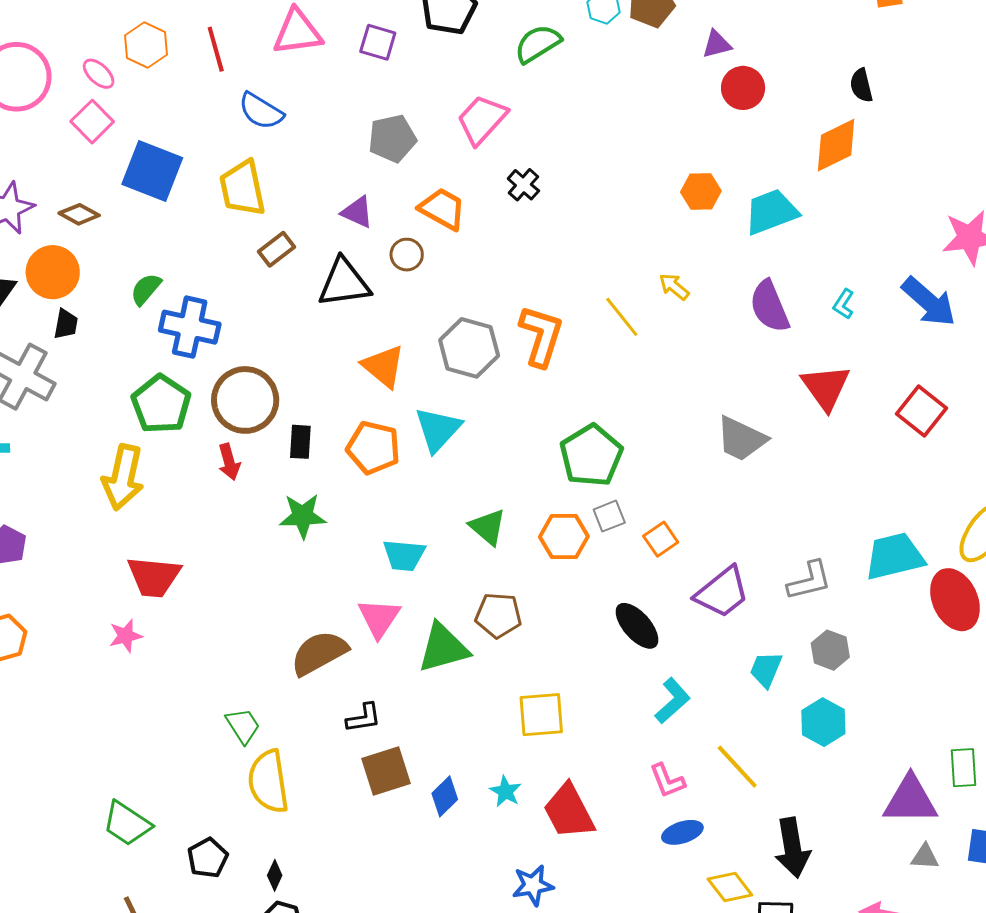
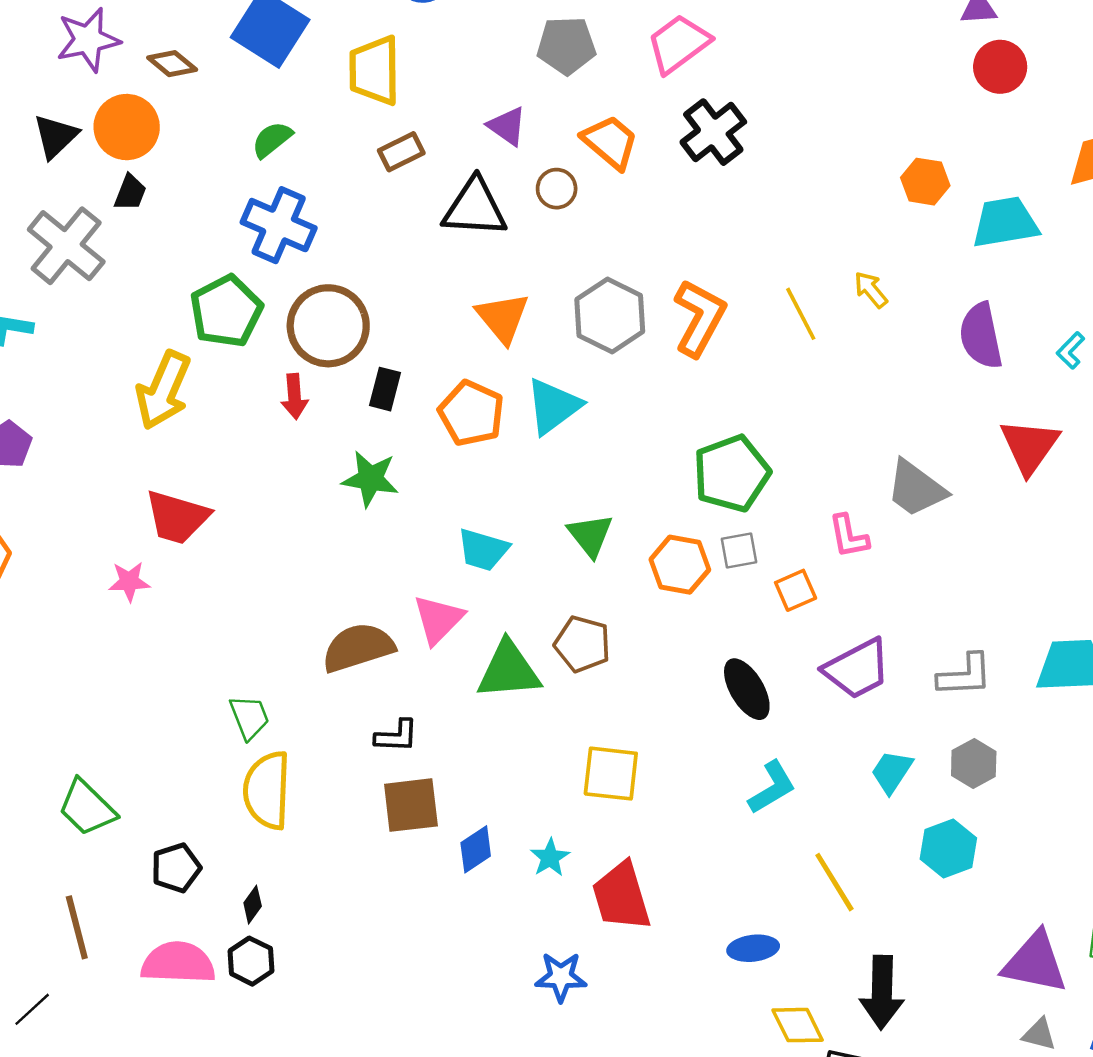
black cross: (523, 185) -> (713, 132), size x1.6
green semicircle: (146, 289) -> (272, 140), moved
pink L-shape: (667, 781) -> (849, 536), moved

